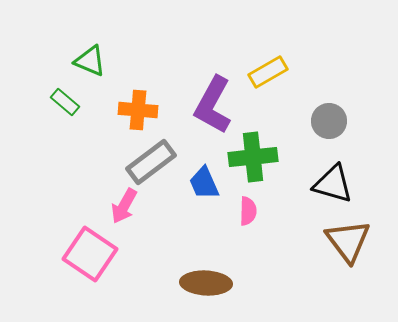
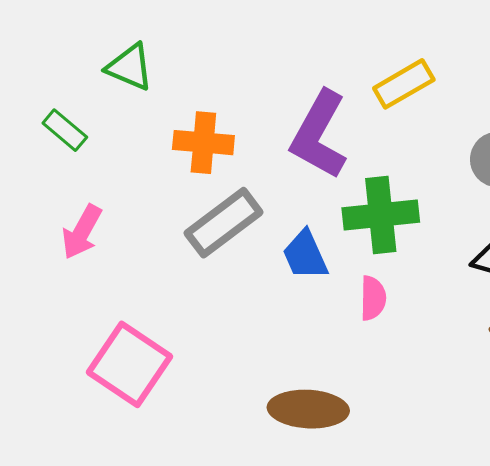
green rectangle: (65, 102) -> (65, 130), moved
pink arrow: (124, 206) -> (82, 232), moved

